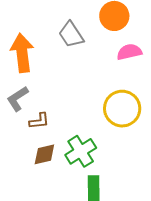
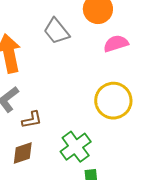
brown diamond: (44, 154) -> (23, 153), moved

